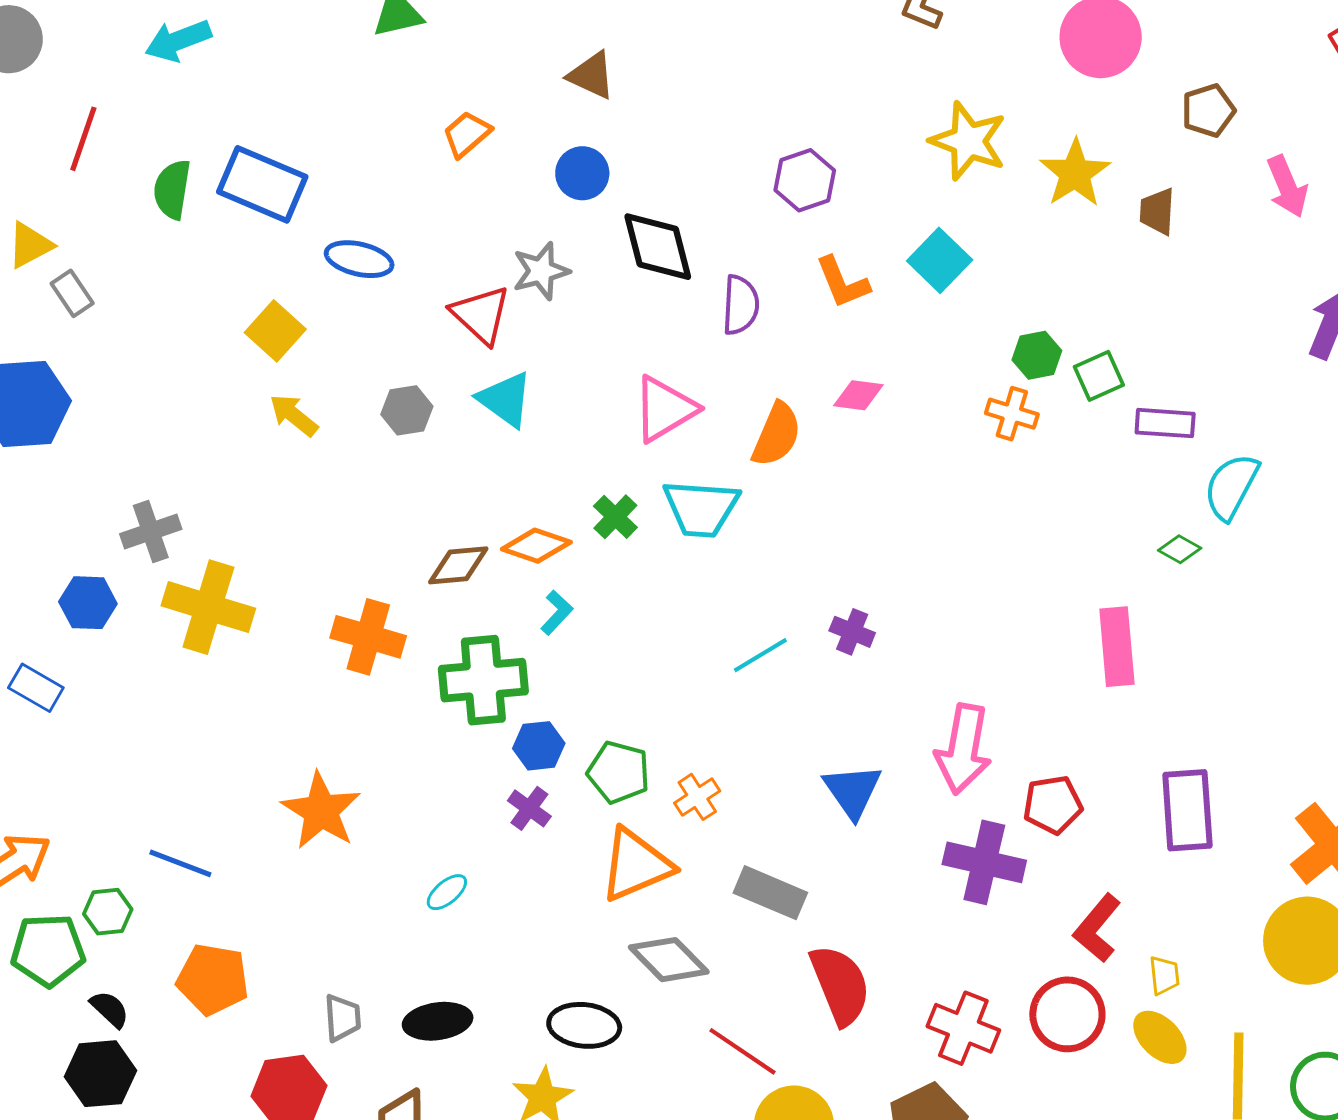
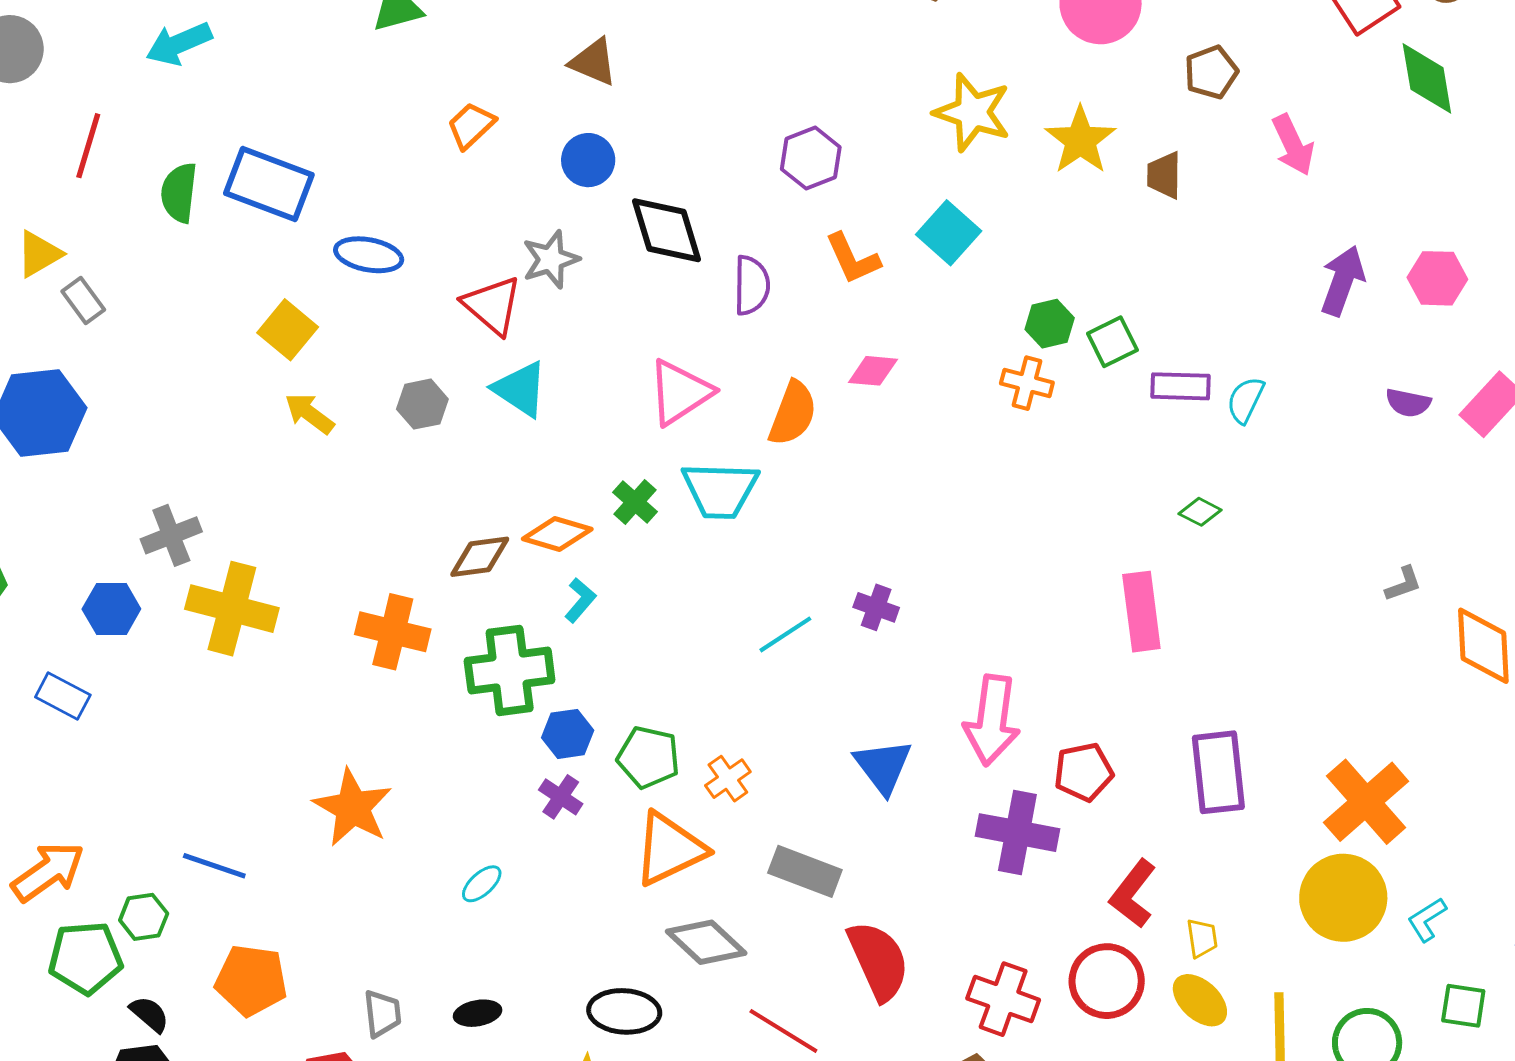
cyan semicircle: (1231, 487) -> (1246, 400), moved, size x0.7
black ellipse: (438, 1021) -> (478, 1013), size x0.7

